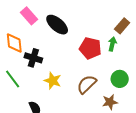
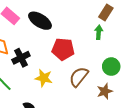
red pentagon: (90, 48) -> (63, 49), moved
black cross: (33, 58) -> (21, 58), turned -36

